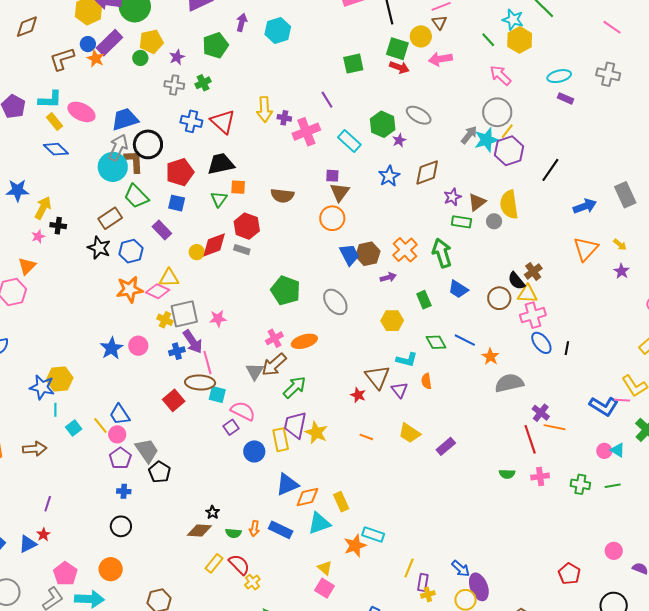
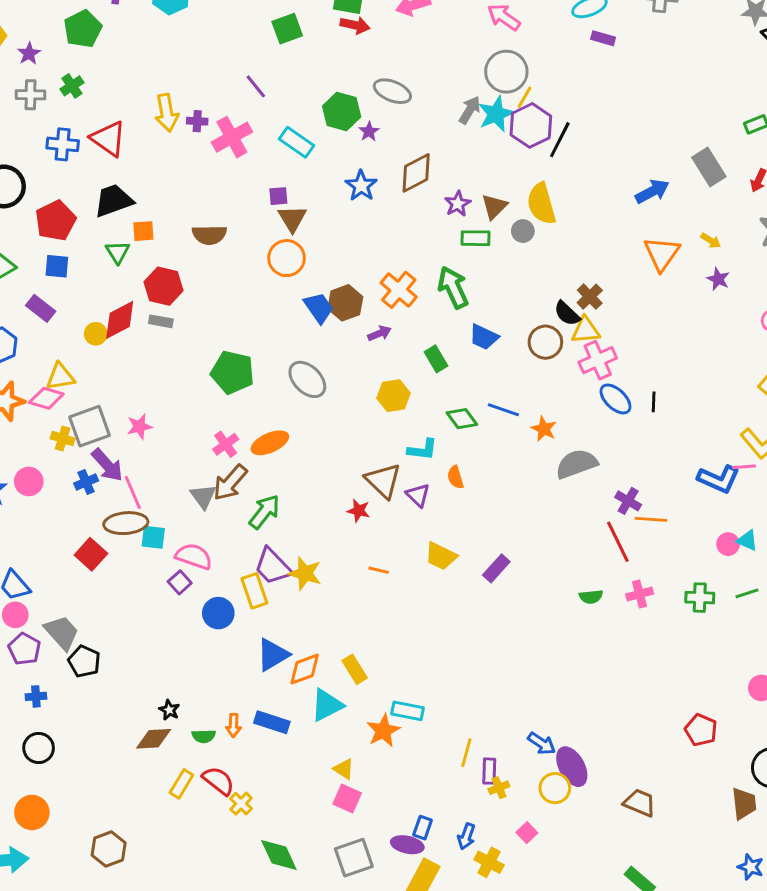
black line: (550, 170) -> (560, 140), moved
purple trapezoid: (295, 425) -> (273, 566), turned -48

